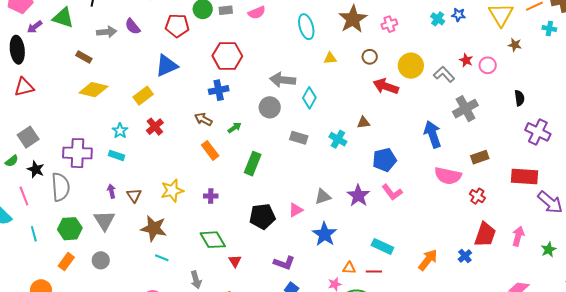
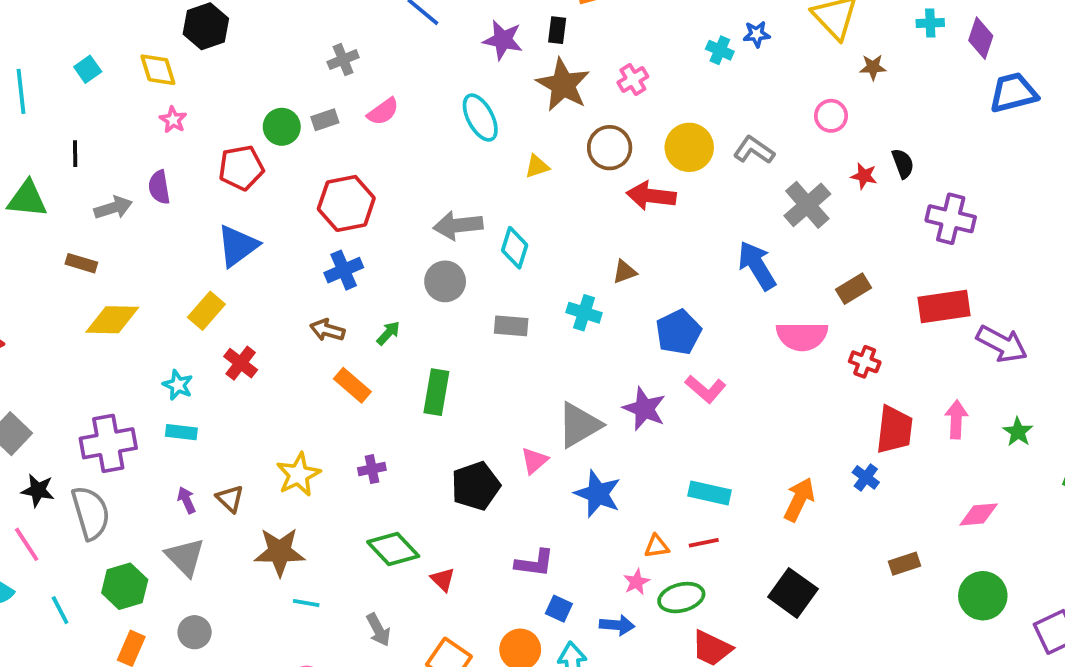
purple semicircle: (133, 26) -> (159, 187), turned 42
brown circle: (370, 57) -> (610, 148), size x1.5
red star: (466, 60) -> (864, 176), moved
gray triangle: (323, 197) -> (579, 425), size x1.5

